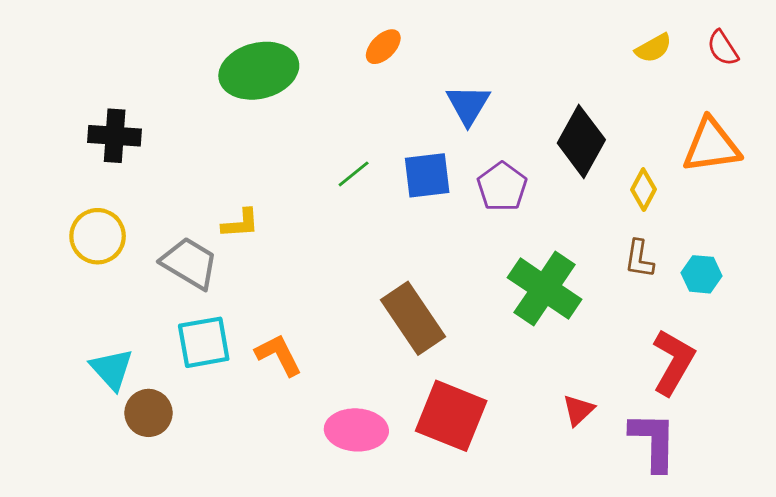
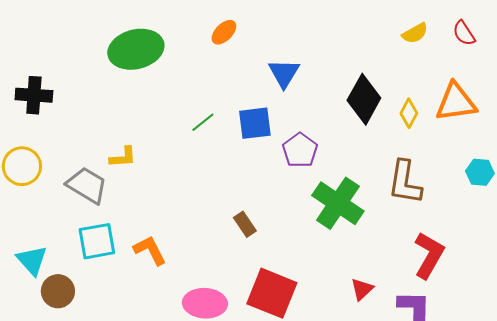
purple pentagon: (502, 187) -> (300, 150), moved
yellow diamond: (644, 190) -> (409, 113), moved
brown L-shape: (639, 259) -> (405, 182), size x1.6
cyan hexagon: (701, 274) -> (480, 172), moved
brown rectangle: (413, 318) -> (245, 224), size x0.5

